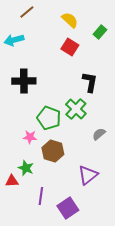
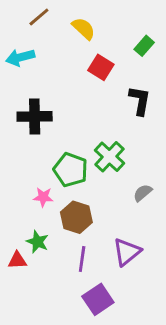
yellow semicircle: (70, 20) -> (84, 29), moved
black L-shape: (90, 82) -> (140, 101), moved
purple line: (41, 196) -> (82, 259), moved

